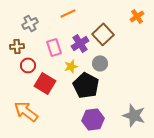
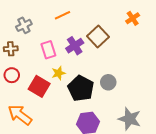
gray circle: (100, 63) -> (108, 82), moved
red circle: (28, 65) -> (12, 75), moved
yellow star: (71, 66) -> (58, 73), moved

